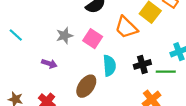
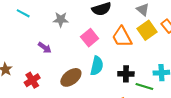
cyan line: (16, 35) -> (23, 13), turned -32
gray star: (64, 36) -> (61, 20), moved

